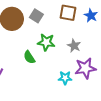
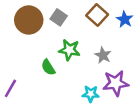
brown square: (68, 13) -> (97, 15), turned 30

